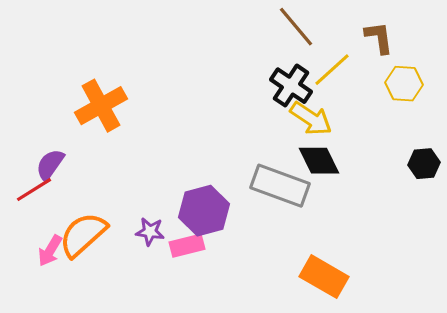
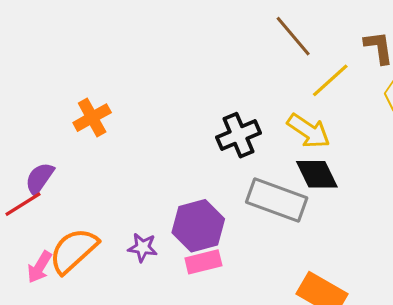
black cross: (291, 86) -> (238, 135), moved, turned 33
orange cross: (101, 106) -> (92, 118), size x0.7
pink rectangle: (187, 246) -> (203, 262), moved

